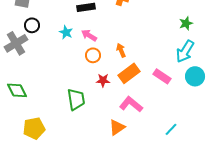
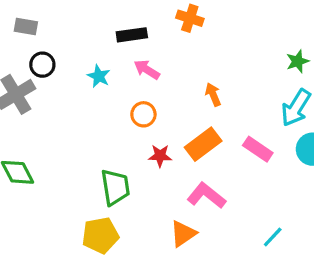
pink arrow: (89, 35) -> (147, 70), moved
orange arrow: (121, 50) -> (213, 94), moved
yellow pentagon: (34, 128) -> (100, 235), moved

